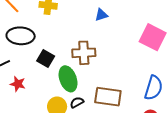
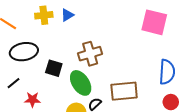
blue triangle: (101, 15) -> (67, 15), moved

